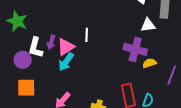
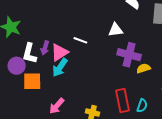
white triangle: (148, 25) -> (116, 30), moved
white line: (87, 35) -> (80, 40), turned -72
orange square: (26, 88) -> (32, 81), moved

